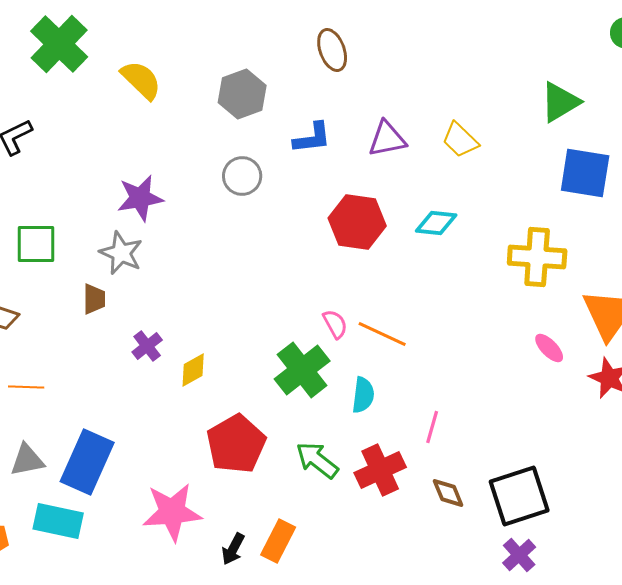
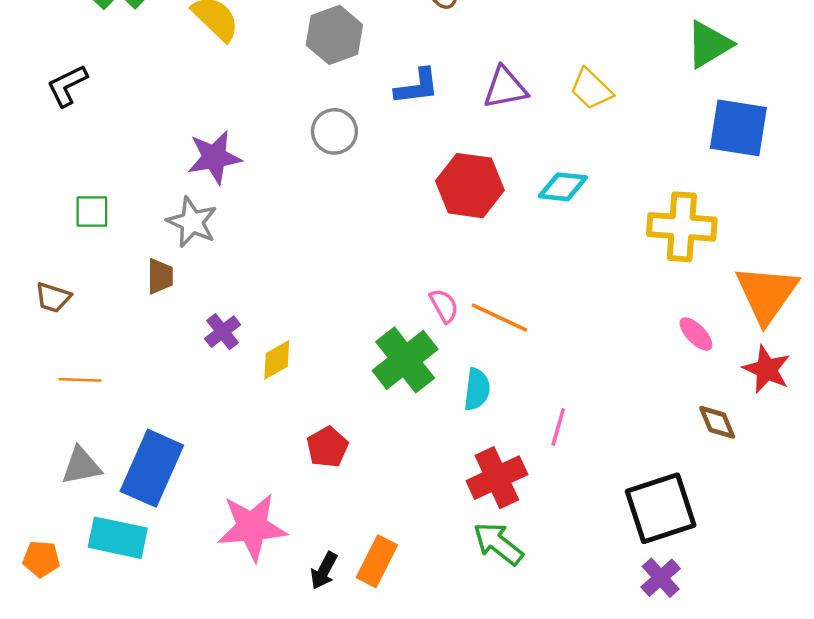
green square: (36, 244) -> (92, 211), size x0.7
red pentagon: (236, 444) -> (327, 447), size x0.6
green arrow: (317, 460) -> (498, 544), moved
brown diamond: (448, 493) -> (717, 422), moved

